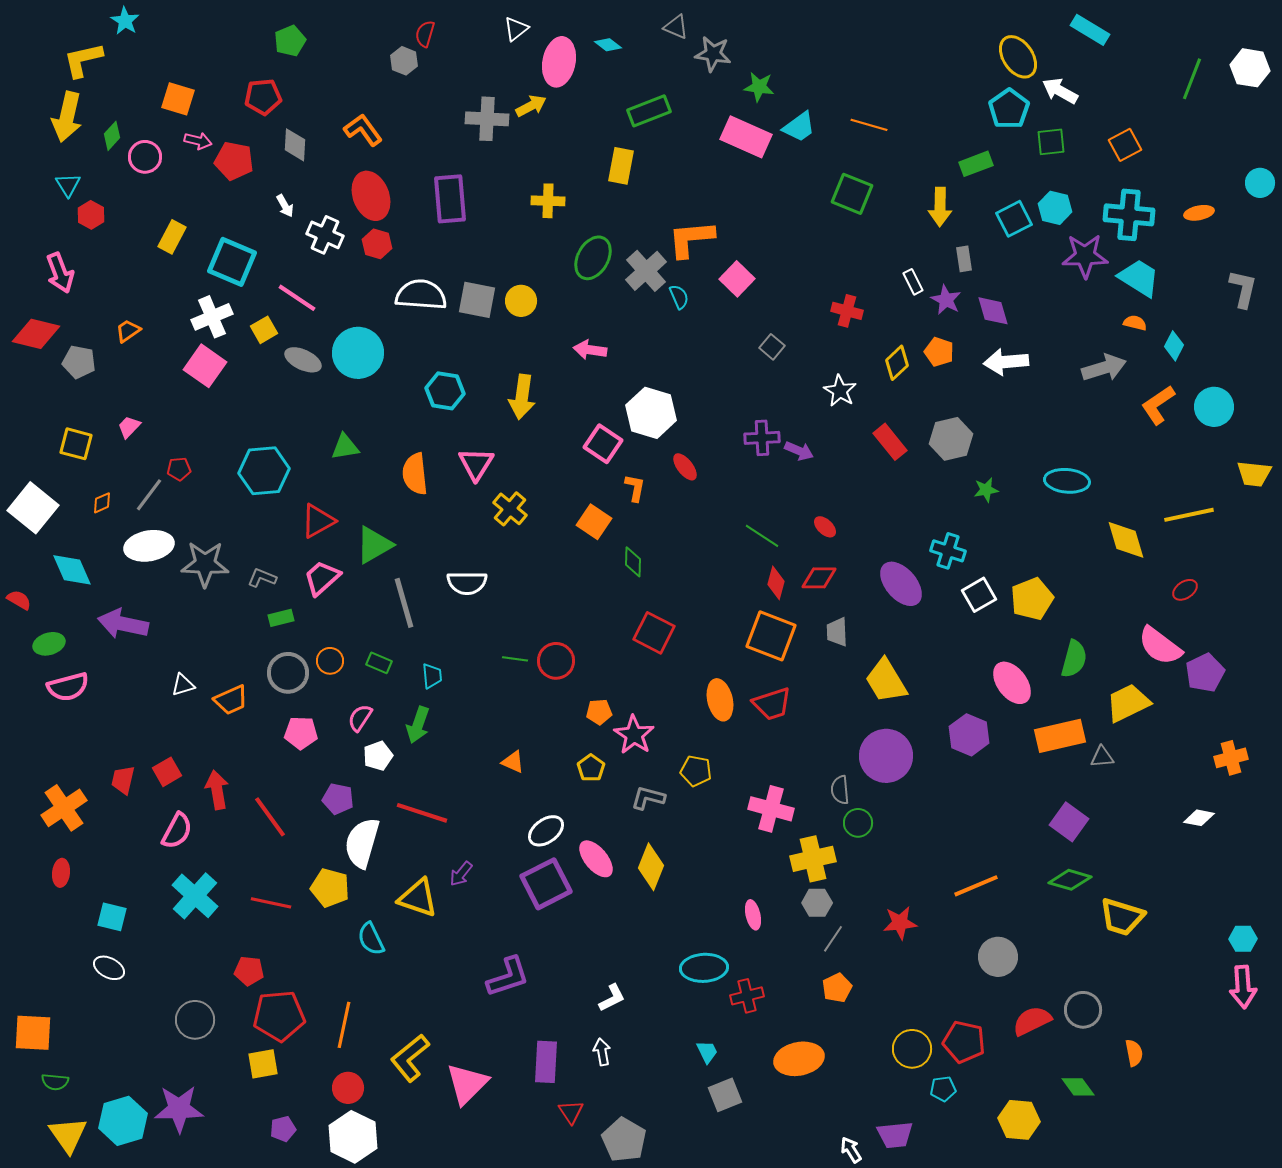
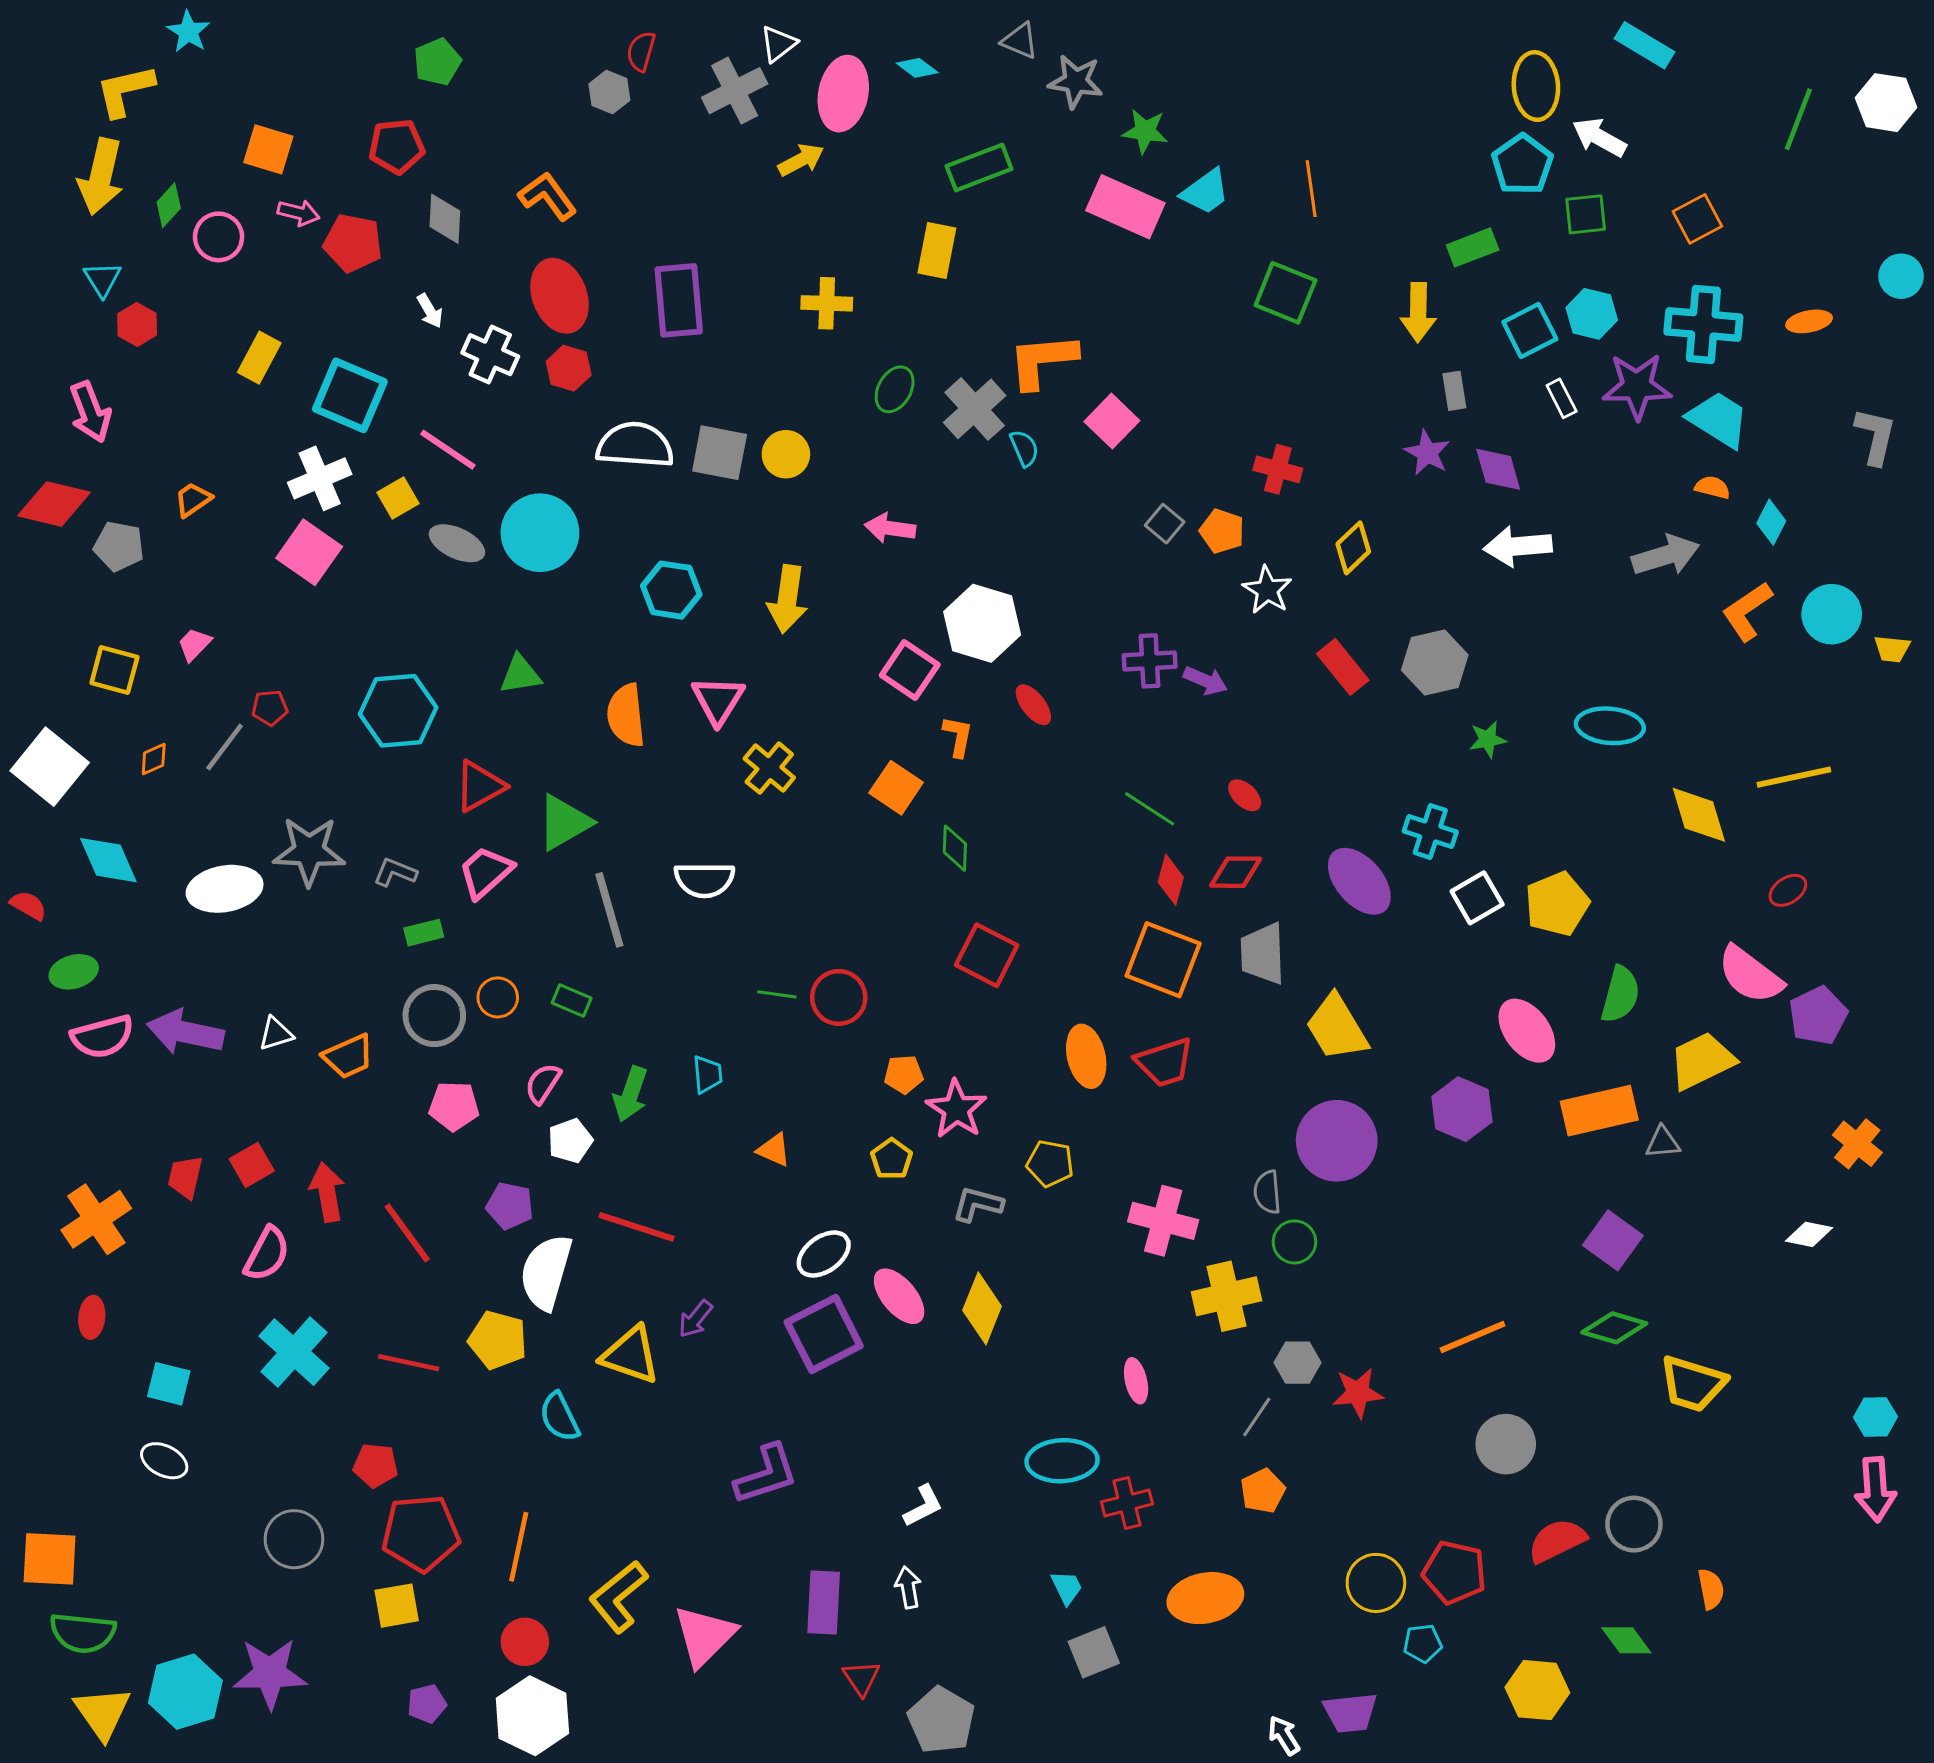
yellow ellipse: (1018, 57) -> (1536, 86), turned 30
gray cross: (487, 119) -> (735, 91), moved, turned -30
orange line: (869, 125) -> (1311, 189), turned 66
green ellipse: (593, 258) -> (895, 389), size x0.7
white rectangle: (913, 282) -> (1562, 398), moved
orange pentagon: (939, 352) -> (1222, 531), moved
yellow trapezoid: (1254, 474) -> (1892, 649), moved, size x0.7
white ellipse: (149, 546) -> (225, 889), moved
purple arrow: (123, 624) -> (185, 1032), moved
gray trapezoid: (837, 632) -> (1263, 954), size x1.4
cyan trapezoid: (432, 676) -> (707, 1074), moved
orange cross: (1231, 758) -> (1857, 1144), turned -36
gray hexagon: (817, 903) -> (1297, 1363), moved
green semicircle: (55, 1082) -> (83, 1633), size x1.6

